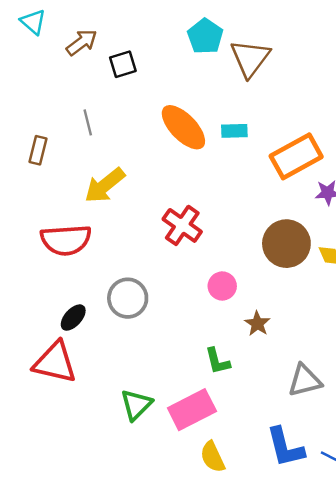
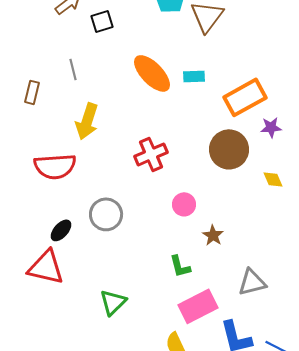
yellow arrow: (105, 185) -> (87, 121), turned -33
red cross: (182, 225) -> (151, 154), turned 32
brown circle: (286, 244) -> (229, 149), moved
pink rectangle: (192, 410) -> (198, 306), moved

